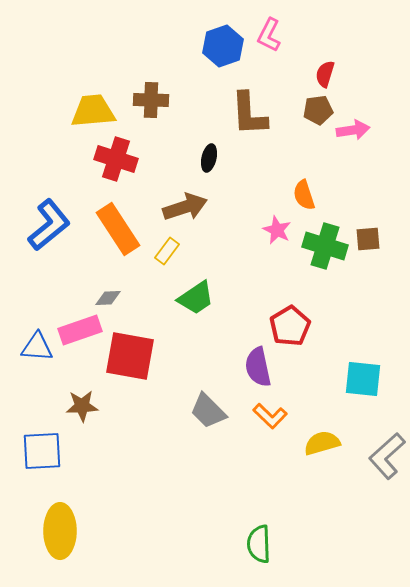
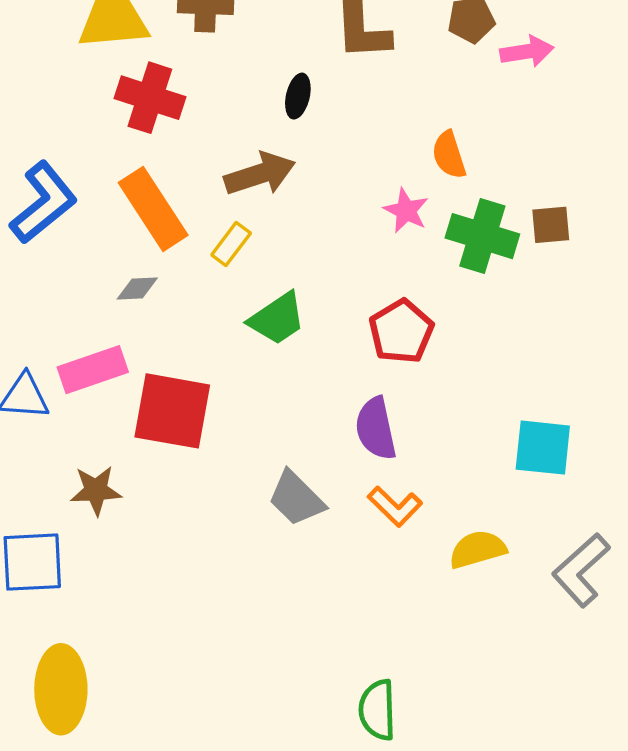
gray diamond: (108, 298) -> (137, 289), moved
red pentagon: (290, 326) -> (401, 331), moved

